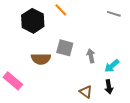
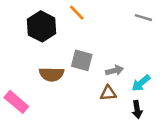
gray arrow: (91, 56) -> (114, 70), turned 88
brown triangle: (86, 92) -> (108, 93), moved, turned -40

